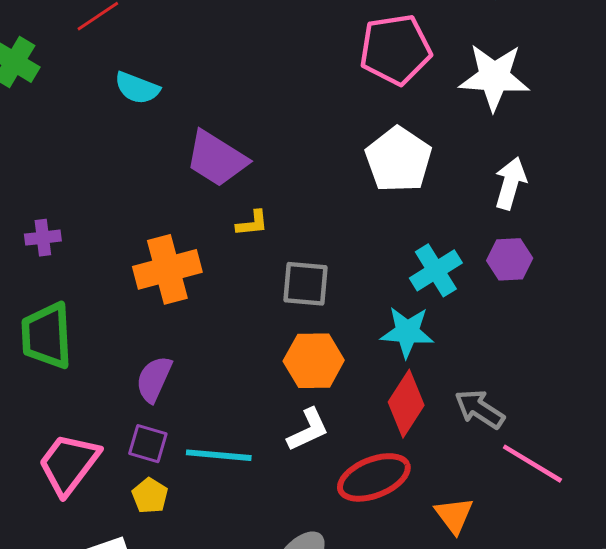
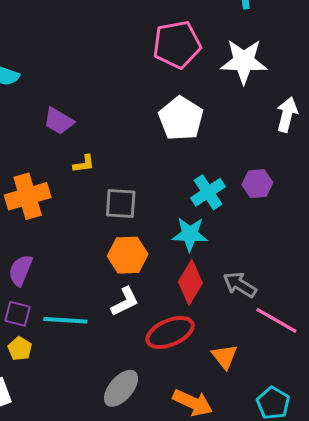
purple trapezoid: (216, 159) -> (59, 121), size x0.7
white arrow: (510, 183) -> (287, 114), moved

